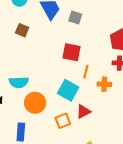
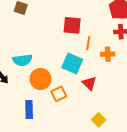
red triangle: (83, 112) -> (89, 83), turned -42
orange square: (63, 121) -> (59, 94), moved

